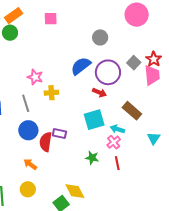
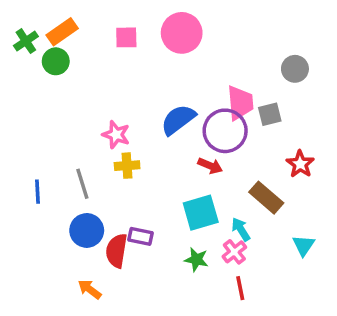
pink circle: (137, 15) -> (182, 33), moved
gray circle: (100, 37) -> (295, 69), moved
red star: (154, 59) -> (300, 164), moved
gray square: (134, 63) -> (270, 114), turned 32
pink trapezoid: (152, 75) -> (240, 103), moved
pink star: (35, 77) -> (116, 135), moved
cyan arrow: (117, 129) -> (241, 229), turned 40
green star: (92, 158) -> (196, 260), moved

